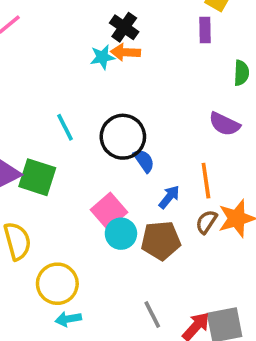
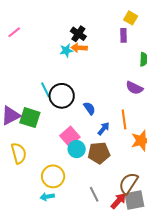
black circle: (123, 137) -> (62, 96), moved
brown semicircle: (206, 222) -> (129, 183), moved, size x1.6
yellow circle: (57, 284) -> (53, 176), moved

